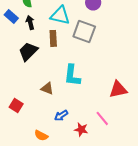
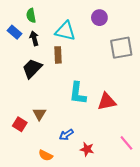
gray square: (84, 31) -> (121, 48), moved, turned -30
brown triangle: (47, 88) -> (39, 114), moved, turned 40
red triangle: (118, 89) -> (107, 102), moved
pink line: (102, 118) -> (126, 143), moved

